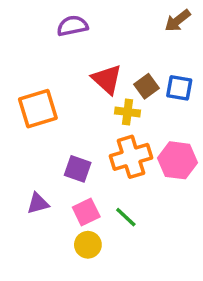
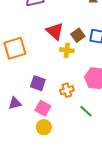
orange cross: (131, 157) -> (67, 90), moved, size x0.6
pink square: (86, 212) -> (43, 108), turned -35
green line: (126, 217) -> (86, 111), moved

